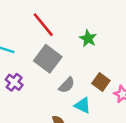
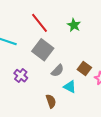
green star: (88, 38) -> (74, 25), moved
purple cross: (14, 82) -> (21, 76), moved

